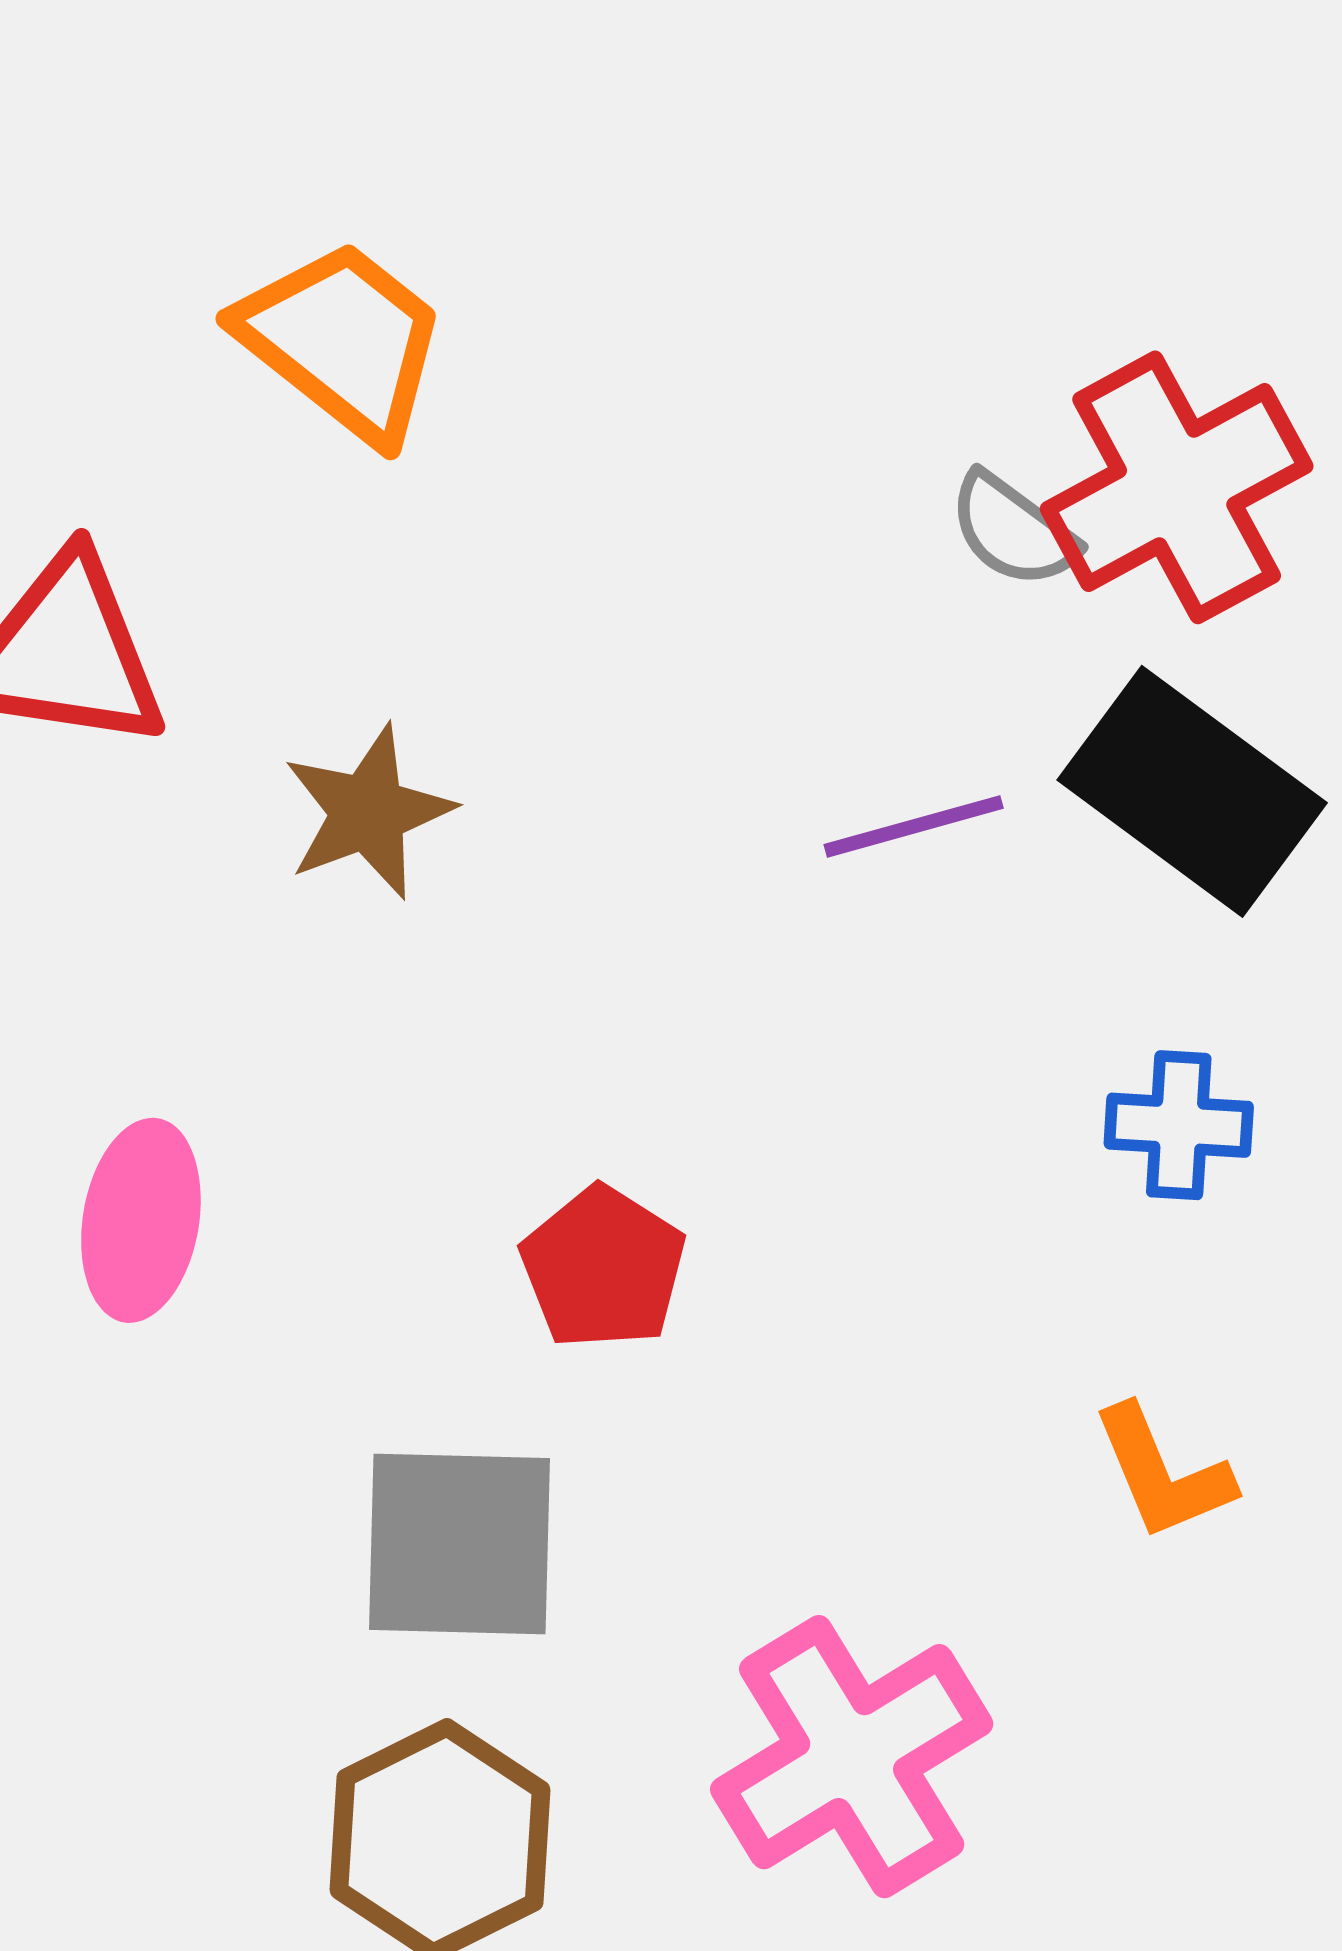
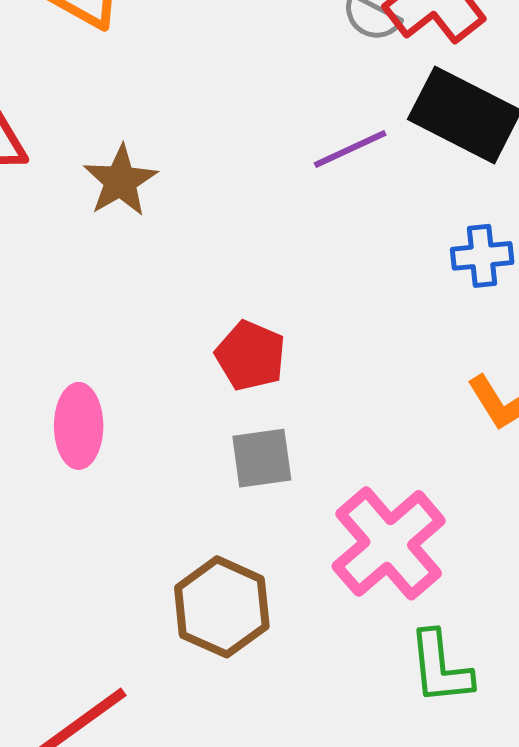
pink ellipse: (141, 1220) -> (79, 426), moved
gray square: (460, 1544) -> (262, 458), moved, size x0.7

